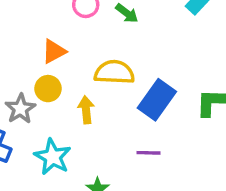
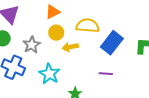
yellow circle: (48, 89) -> (56, 33), moved
yellow arrow: (86, 110) -> (70, 47), turned -98

